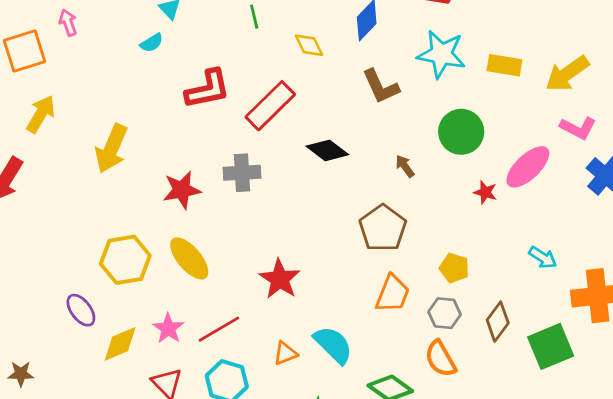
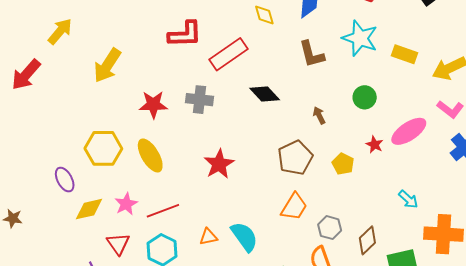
green circle: (461, 132) -> (365, 97), size x0.7
yellow pentagon: (454, 268) -> (343, 164), moved
red star: (280, 279) -> (219, 164), moved

